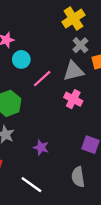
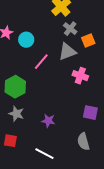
cyan circle: (21, 59) -> (26, 40), moved
pink cross: (73, 99) -> (80, 76), moved

